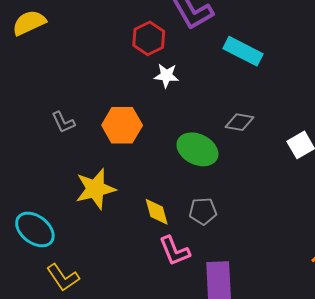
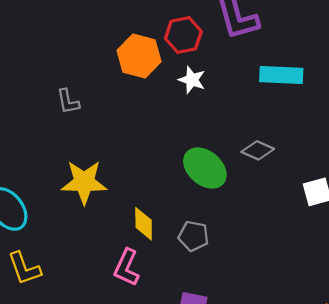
cyan rectangle: (243, 51) -> (281, 75), turned -39
orange hexagon: (122, 125) -> (139, 56), moved
pink L-shape: (174, 251) -> (127, 267), moved, turned 32

